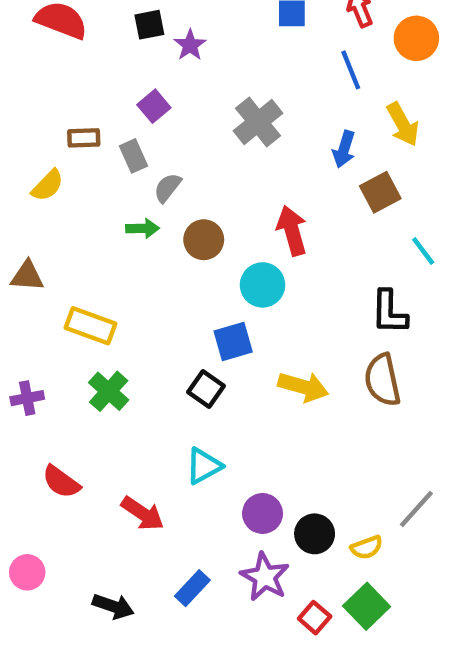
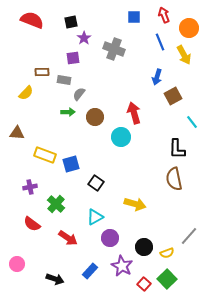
purple star: (190, 45) -> (84, 38), moved
purple square: (154, 106) -> (73, 58), turned 32
gray cross: (258, 122) -> (114, 49), moved, turned -30
yellow arrow: (403, 124) -> (184, 55), moved
gray rectangle: (134, 156) -> (64, 80), turned -56
blue square: (233, 342) -> (71, 164), moved
yellow arrow: (303, 387) -> (135, 204), moved
green cross: (109, 391) -> (56, 204), moved
purple cross: (27, 398) -> (30, 187), moved
purple circle: (263, 513) -> (110, 238), moved

